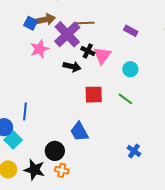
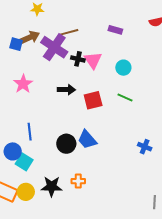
pink star: (39, 49) -> (23, 84), moved
black arrow: (72, 67) -> (66, 90), moved
black circle: (55, 151) -> (66, 144), moved

